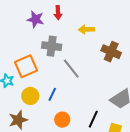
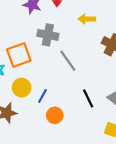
blue line: (52, 94) -> (42, 96), moved
black line: (93, 119) -> (88, 98), moved, turned -54

